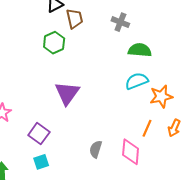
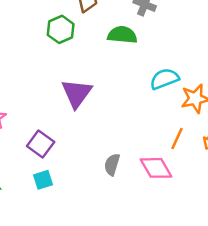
green semicircle: (140, 50) -> (122, 35), moved
pink diamond: (131, 152) -> (156, 168), turned -36

